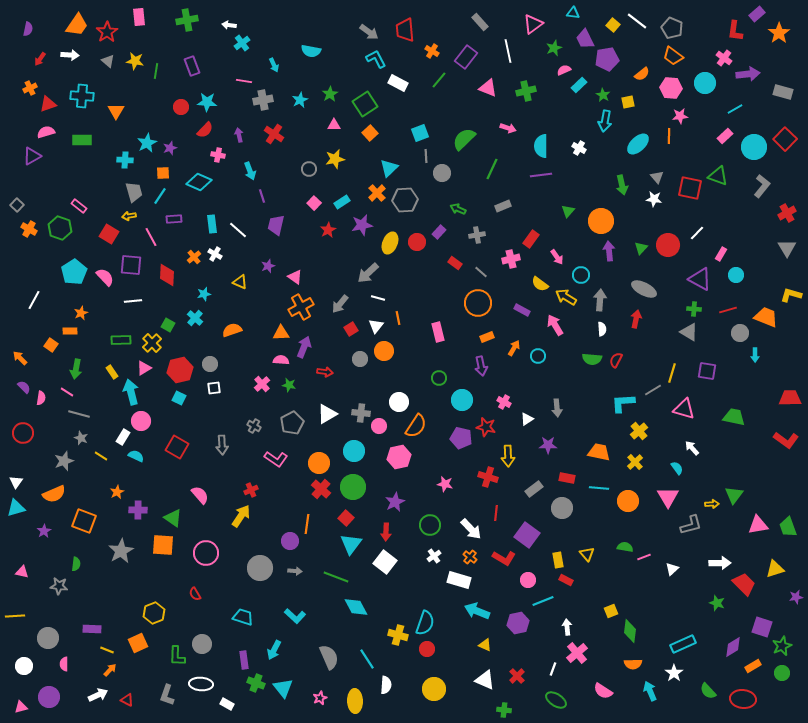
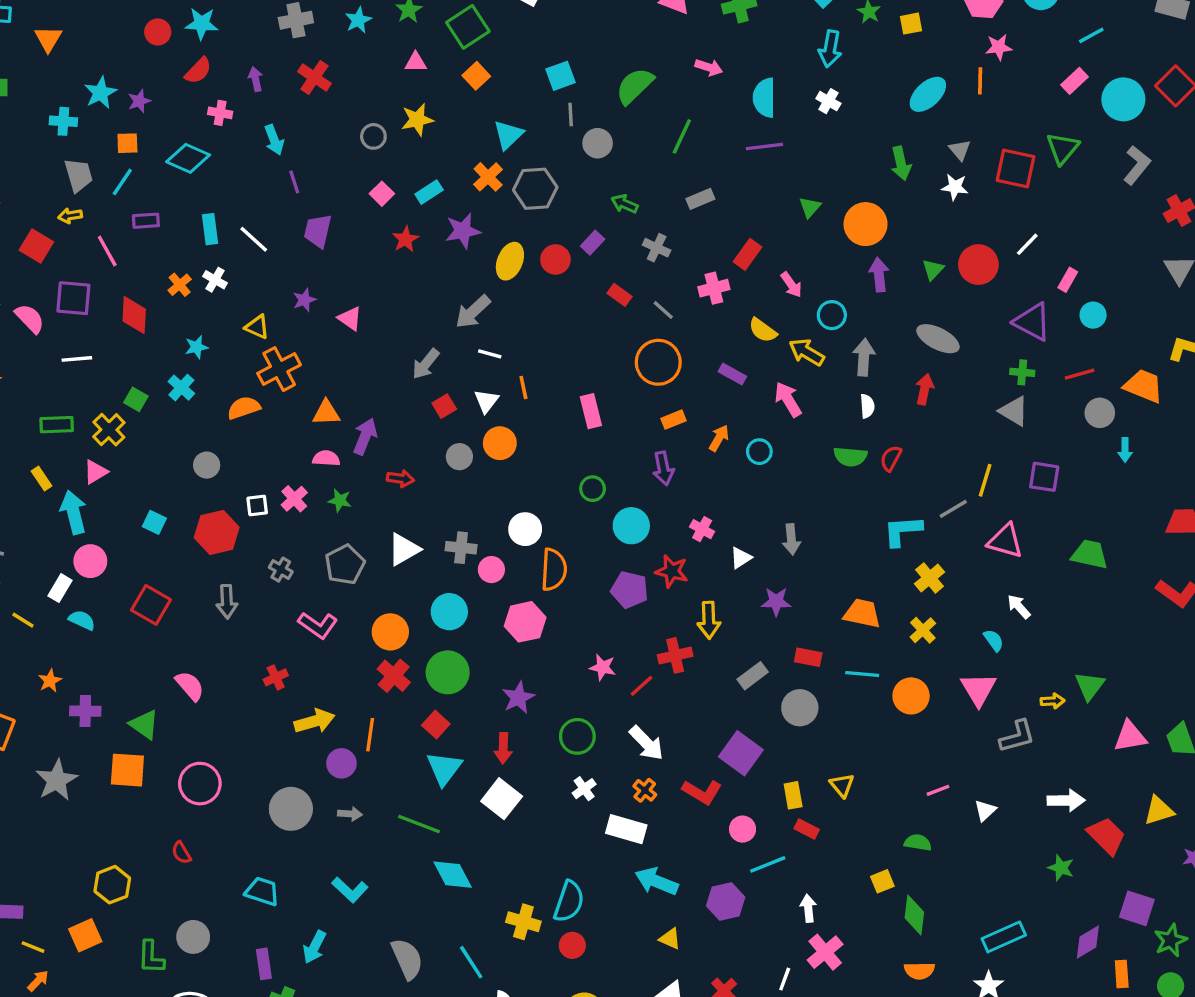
cyan arrow: (605, 121) -> (830, 49), moved
green triangle: (718, 176) -> (1063, 148), turned 50
gray cross: (477, 235) -> (657, 248), turned 35
orange cross: (301, 307) -> (279, 369), moved
red hexagon: (180, 370) -> (217, 532), moved
white square: (214, 388) -> (257, 506), moved
orange semicircle: (416, 426) -> (554, 570), turned -30
red cross: (488, 477) -> (675, 655), turned -30
red line: (496, 513) -> (641, 686), moved, turned 42
yellow arrow: (241, 516) -> (314, 721), moved, turned 40
green semicircle: (625, 547) -> (918, 843), moved
orange rectangle: (753, 666) -> (1122, 974), turned -63

